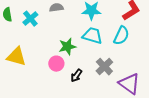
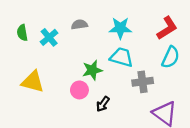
cyan semicircle: (121, 36) -> (171, 57), moved
gray cross: (104, 67) -> (143, 82), moved, turned 36

